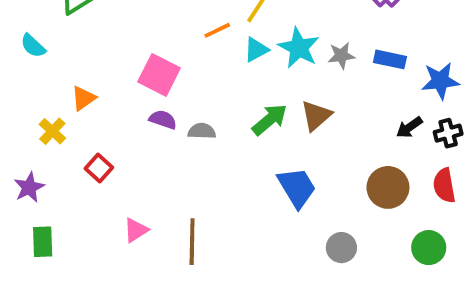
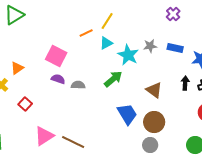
cyan star: (299, 48) -> (128, 55), moved
brown triangle: (316, 116) -> (154, 90), moved, turned -42
black arrow: (409, 127) -> (185, 83), turned 128
brown circle: (388, 187) -> (154, 122), moved
pink triangle: (136, 230) -> (44, 136), size x1.5
brown line: (192, 242) -> (73, 142), turned -65

